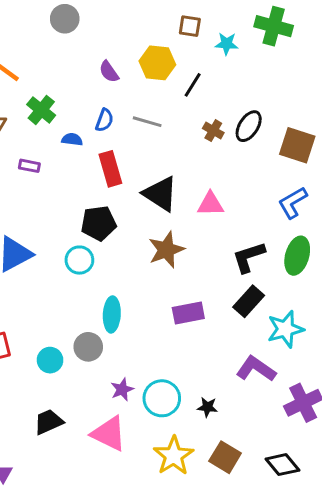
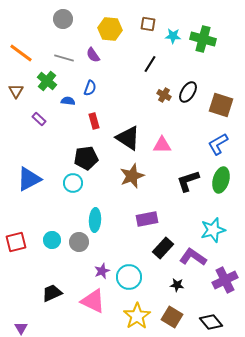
green cross: (274, 26) -> (203, 39), moved
yellow hexagon: (157, 63) -> (110, 29), moved
gray line: (147, 122) -> (64, 58), moved
purple rectangle: (29, 166) -> (39, 119), turned 32
red rectangle: (110, 169) -> (94, 121), size x0.7
black rectangle: (249, 301) -> (163, 248), moved
cyan circle: (50, 360) -> (52, 240), moved
black star: (207, 407) -> (177, 285), moved

